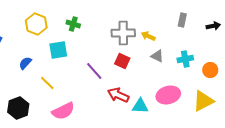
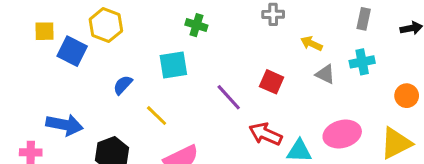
yellow hexagon: (36, 24) -> (106, 25), moved
gray cross: (123, 33) -> (273, 14), moved, size x0.6
cyan cross: (185, 59) -> (362, 62), moved

